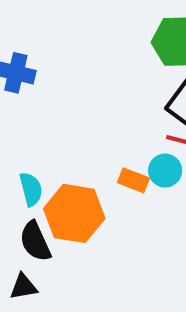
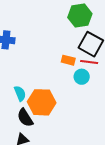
orange rectangle: (133, 180) -> (68, 60), moved

